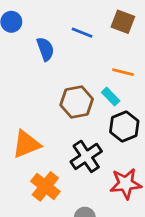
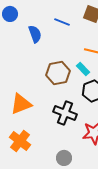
black cross: (86, 156) -> (65, 113), turned -35
orange cross: (45, 186) -> (20, 141), moved

